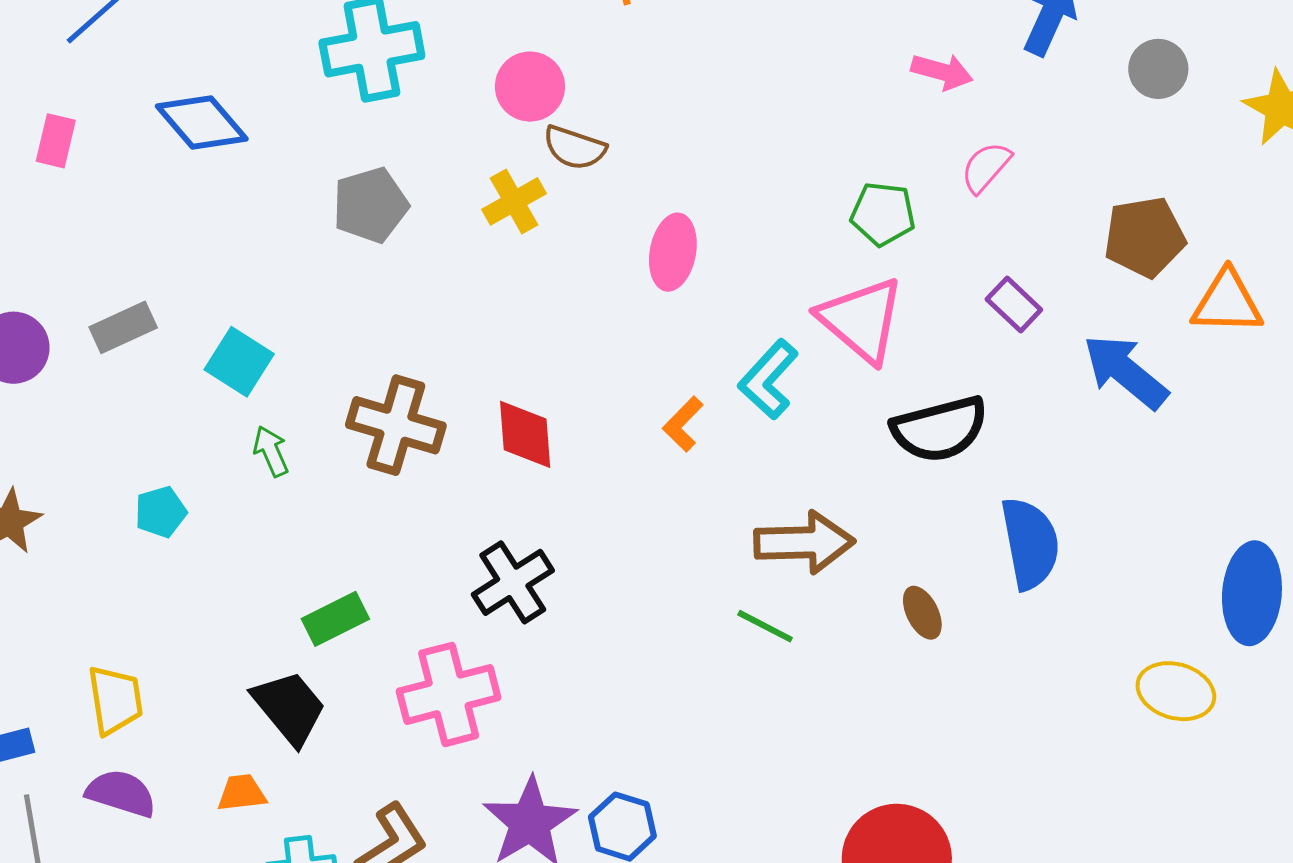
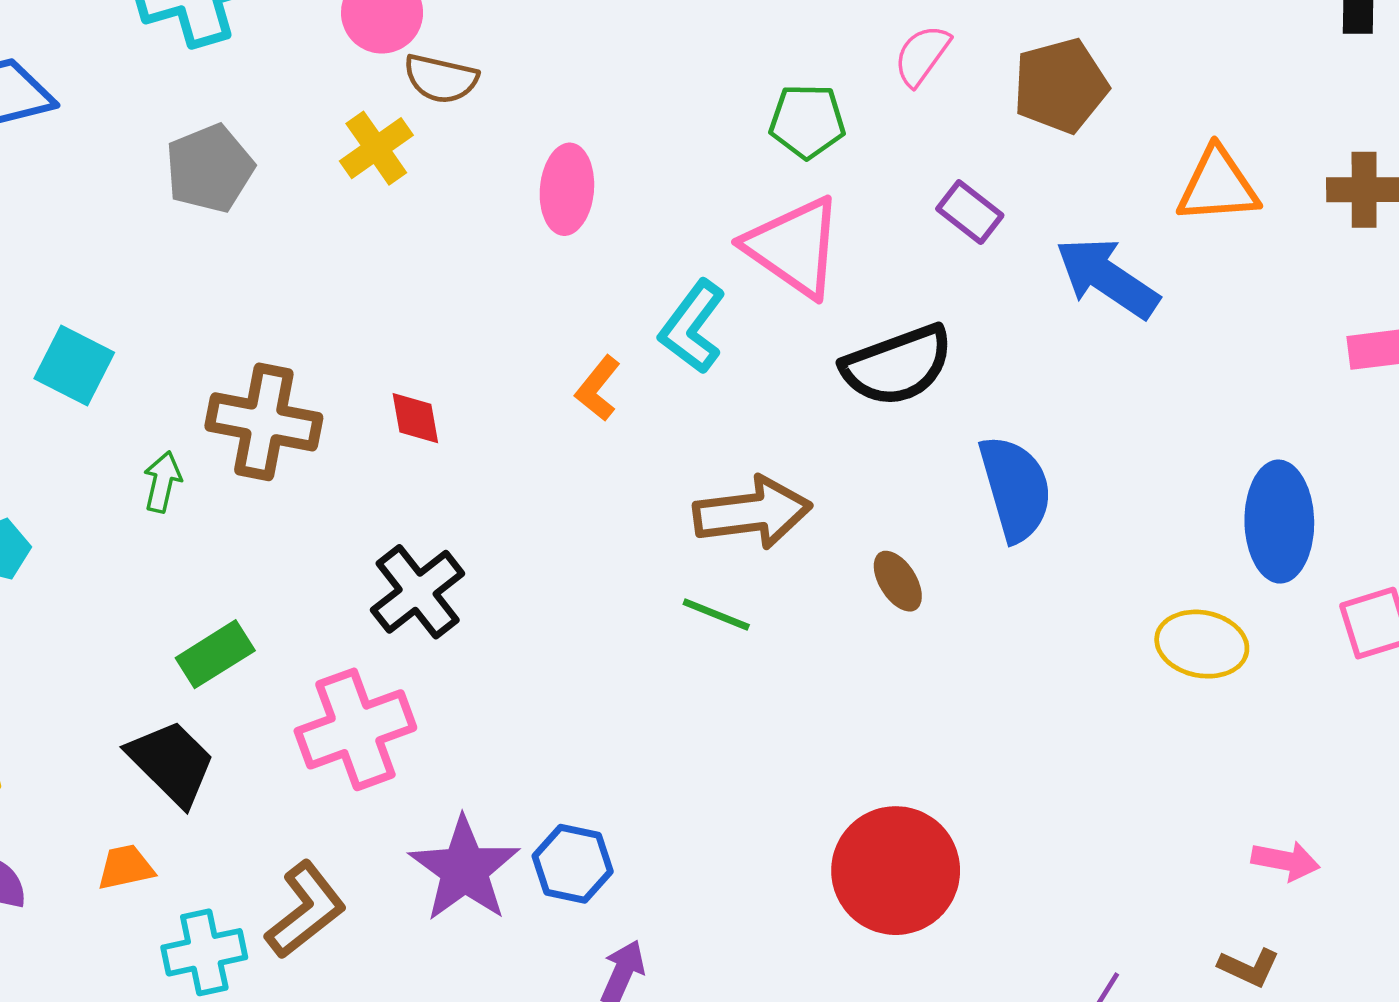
brown pentagon: (1145, 237) -> (1061, 86), moved
red diamond: (525, 434) -> (415, 418), size x0.7
green arrow: (271, 451) -> (162, 482), moved, turned 42

